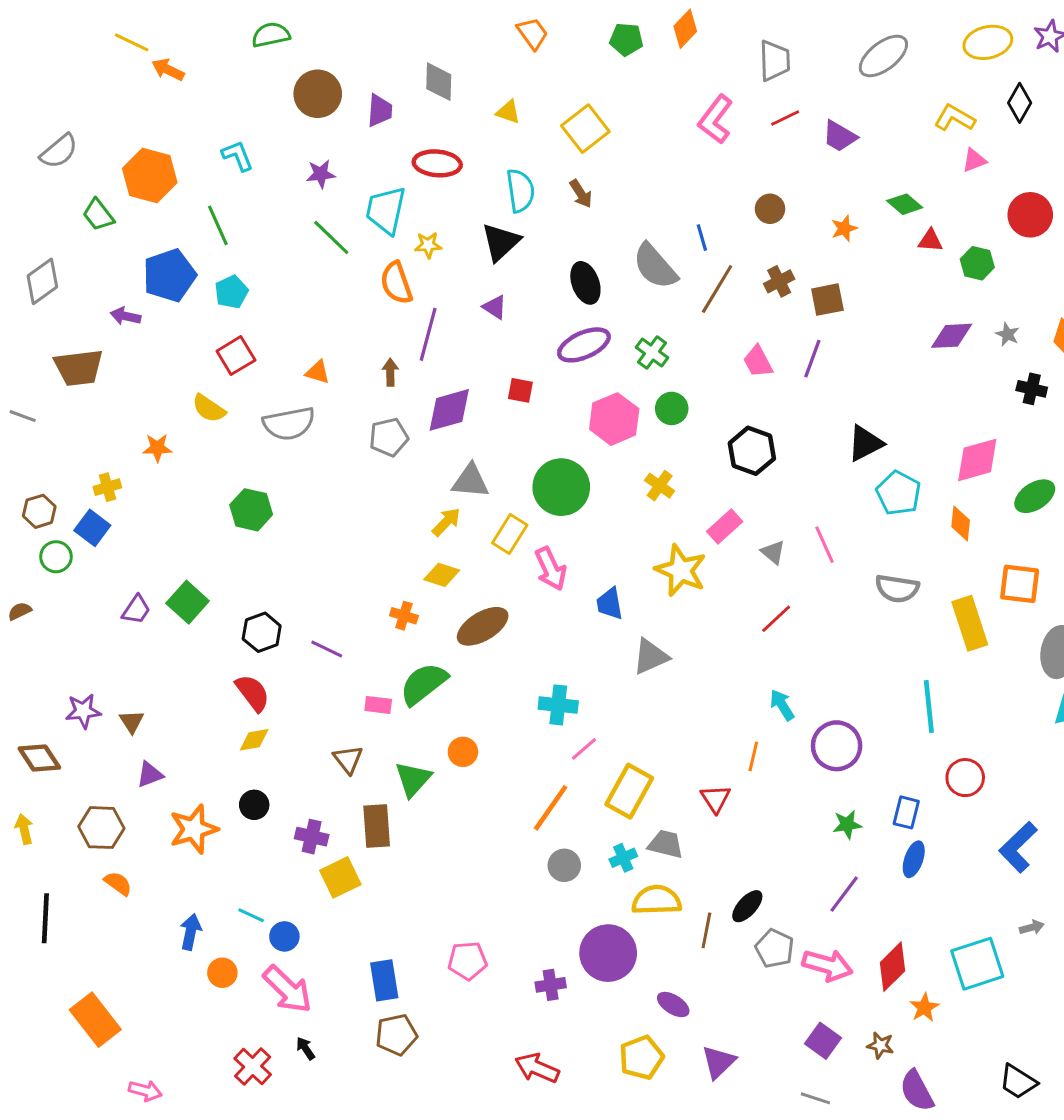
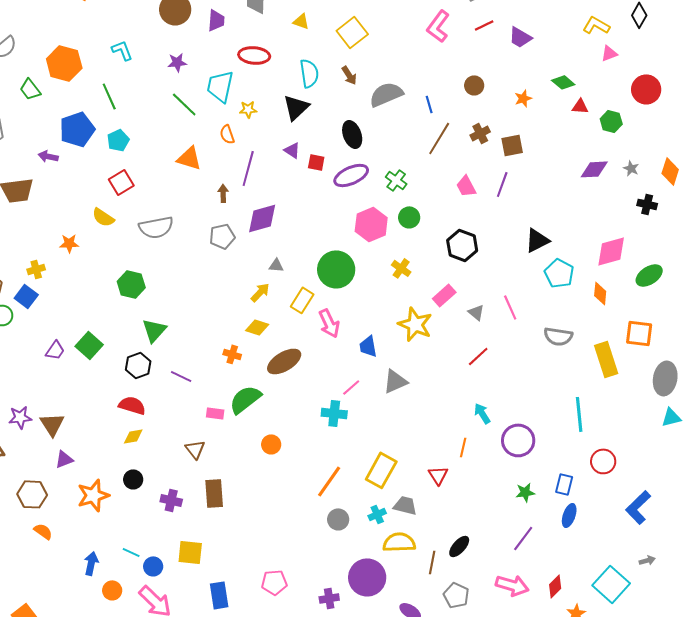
gray semicircle: (655, 266) -> (386, 94), moved, turned 108
orange semicircle: (396, 283) -> (227, 134), size x0.7
orange triangle: (318, 372) -> (189, 158), moved, size x1.5
red square: (520, 390) -> (316, 162), moved
gray triangle: (470, 481) -> (276, 265), size x0.6
red semicircle: (253, 693) -> (132, 405), turned -36
brown triangle: (132, 722) -> (52, 424), size x1.5
pink line: (584, 749) -> (351, 387), moved
green triangle: (413, 779) -> (154, 330), moved
yellow square: (340, 877) -> (190, 552), moved, turned 32
gray pentagon: (775, 949) -> (456, 595), moved
cyan square: (977, 964) -> (611, 584), turned -30
red diamond: (893, 967) -> (555, 586), size x0.7

